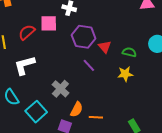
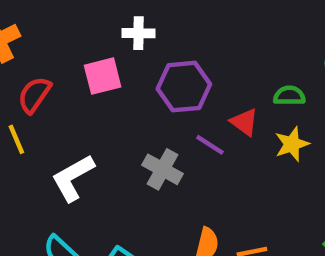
red semicircle: (27, 32) -> (34, 95), moved
red triangle: (105, 47) -> (244, 122), moved
gray cross: (60, 89) -> (163, 169), moved

